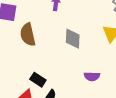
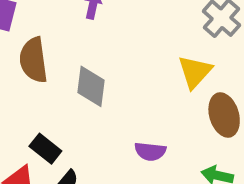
gray diamond: (73, 39) -> (91, 86), moved

